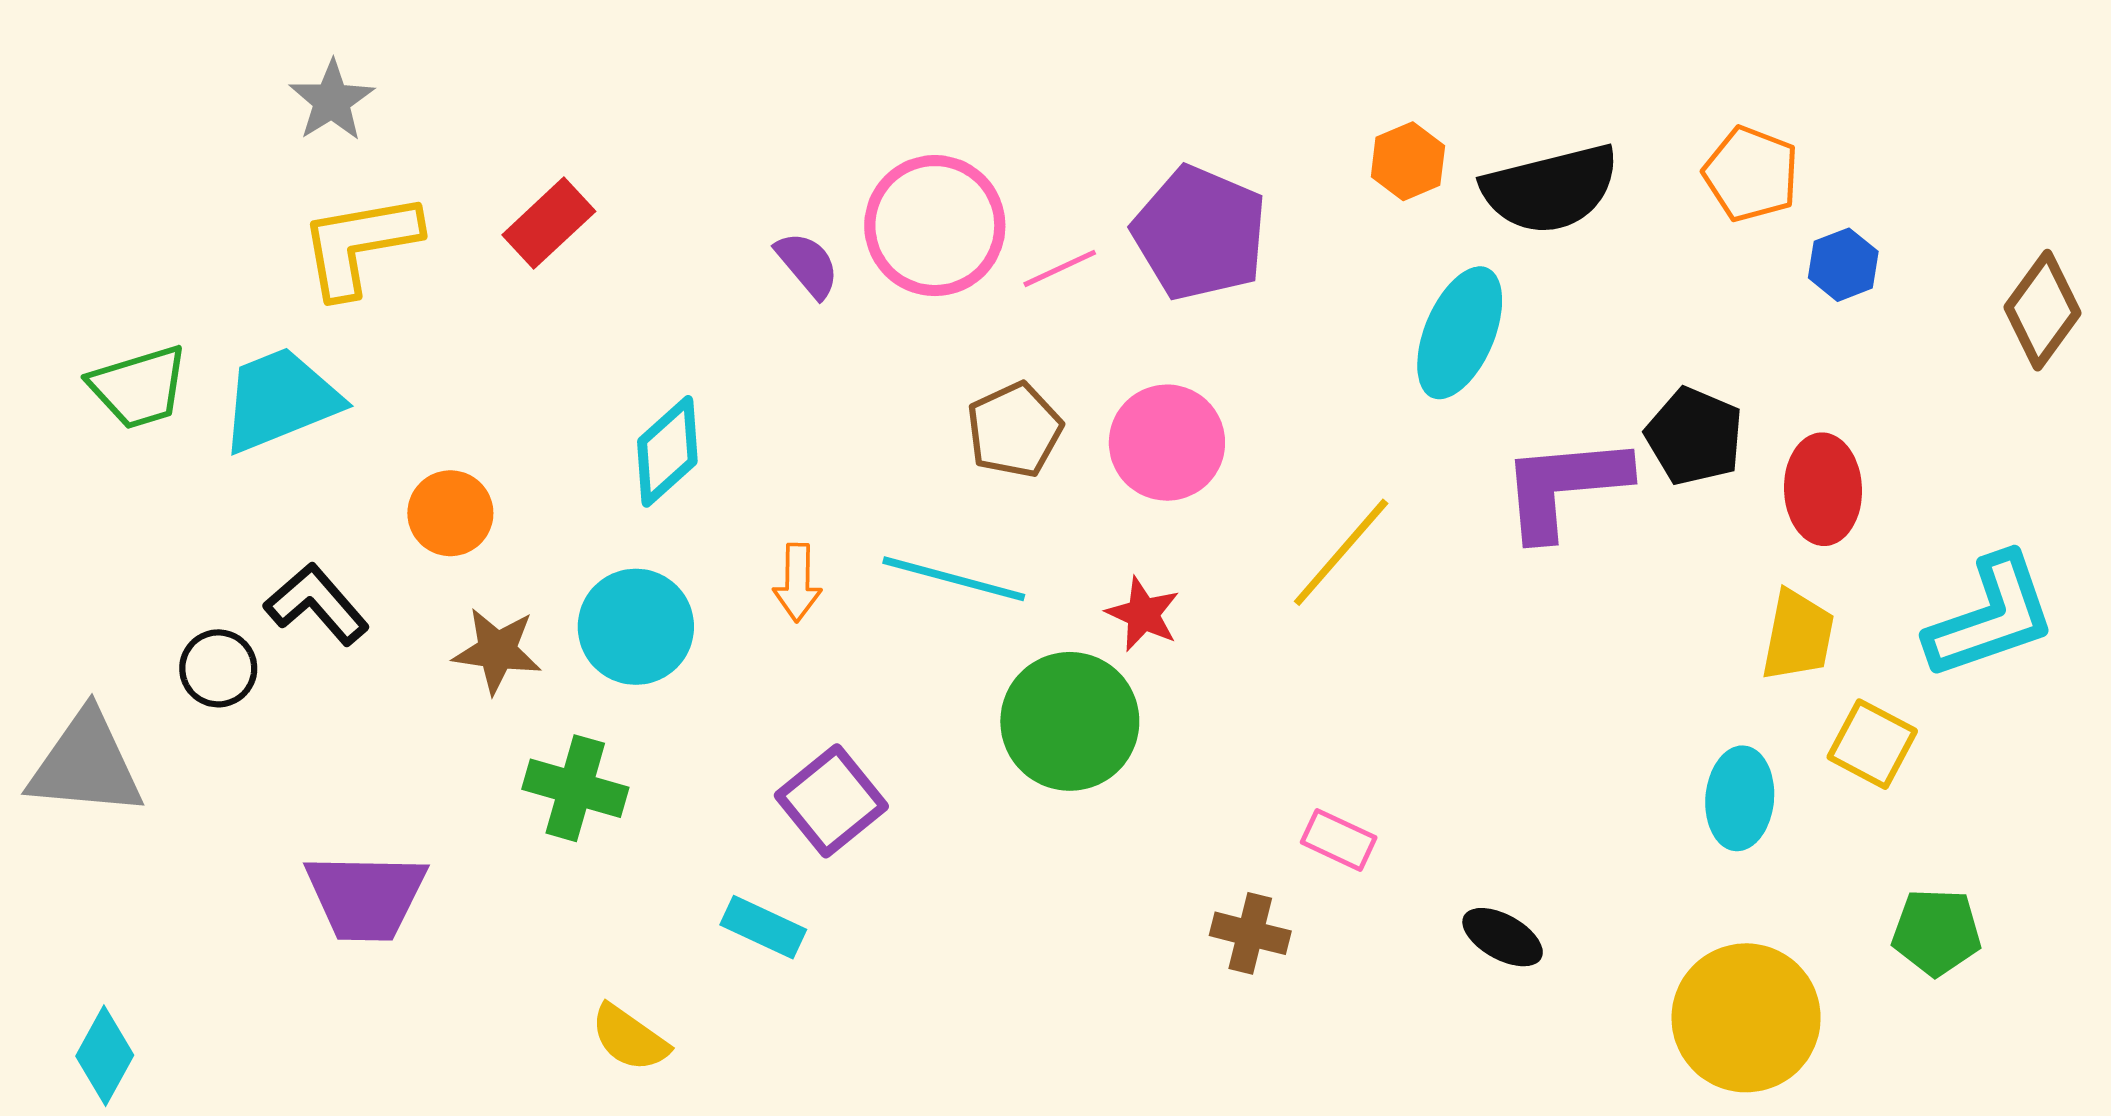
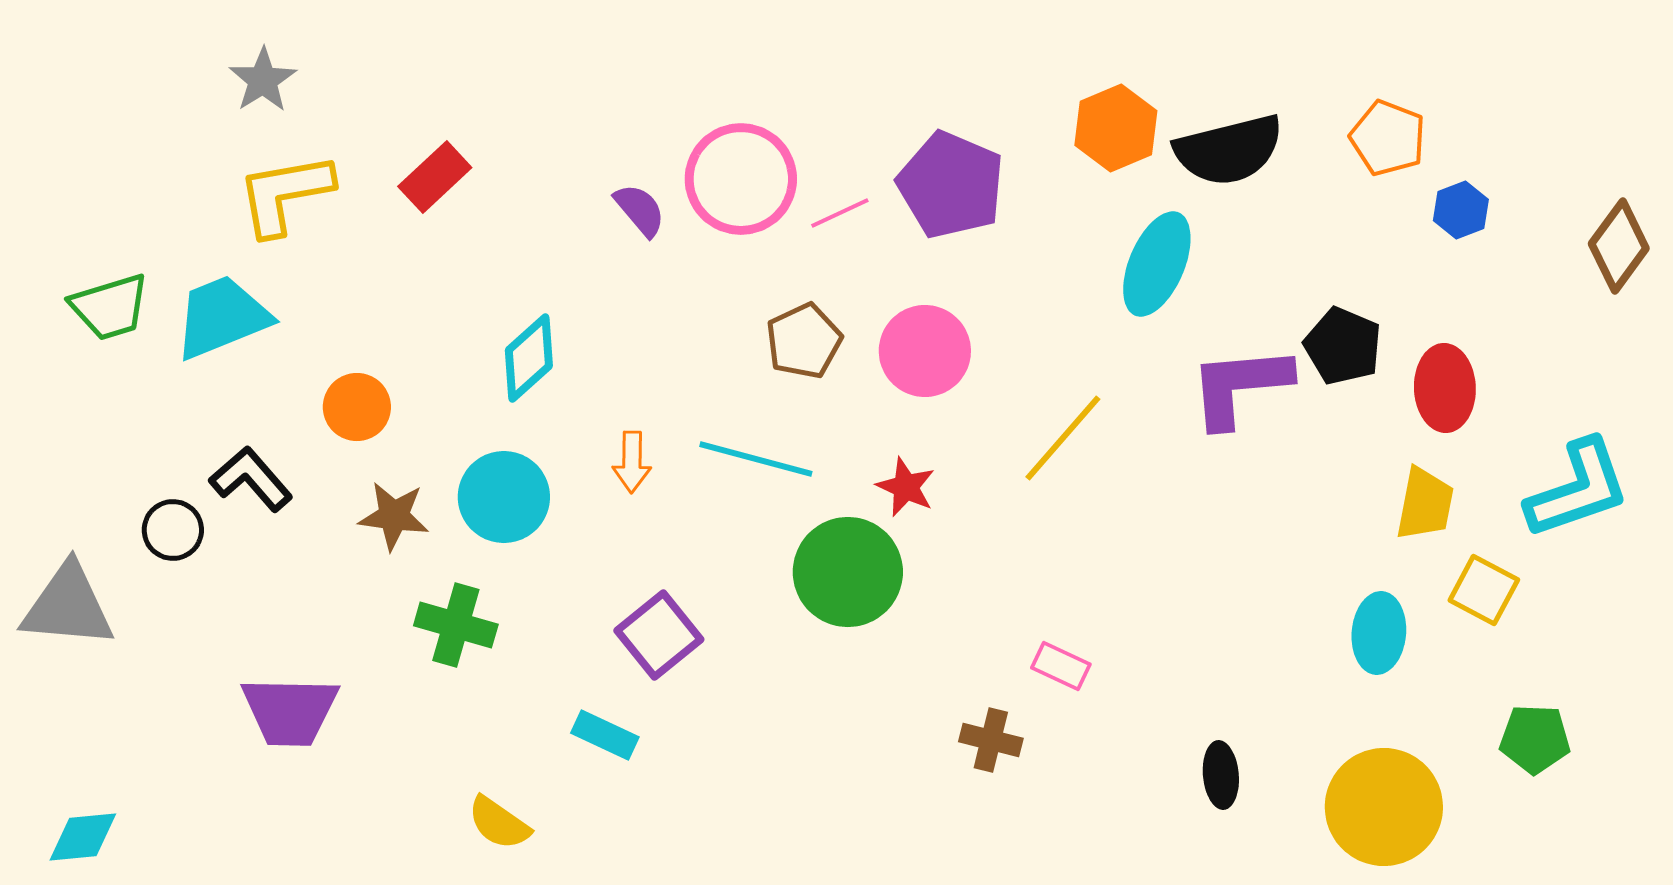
orange hexagon: (1408, 161) -> (1116, 128), size x1.4
black ellipse: (1503, 937) -> (1221, 775), moved, turned 56
cyan diamond: (105, 1056) -> (83, 837), turned 56

